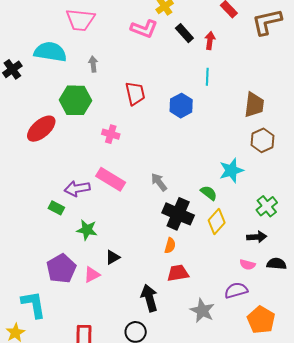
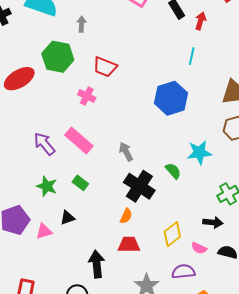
red trapezoid: (135, 93) -> (105, 67), moved, turned 115
blue hexagon: (181, 106) -> (171, 98), moved, size x1.4
purple arrow: (77, 188) -> (44, 144), turned 50
green rectangle: (56, 208) -> (80, 183), moved
yellow diamond: (217, 221) -> (172, 234), moved

